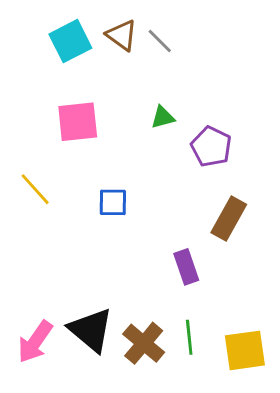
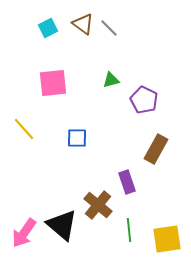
cyan square: (70, 41) -> (48, 28), size x0.7
brown cross: (144, 343) -> (98, 205), moved

